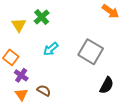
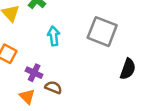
cyan arrow: (51, 49) -> (54, 36), turned 133
purple cross: (21, 75) -> (34, 73), moved

